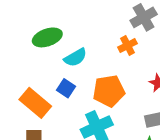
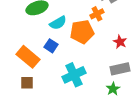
orange pentagon: (109, 91) -> (82, 32), moved

